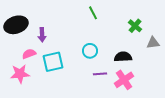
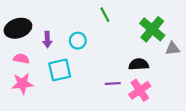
green cross: (135, 26) -> (152, 29), size x1.6
cyan circle: (90, 51) -> (78, 41), moved
pink semicircle: (29, 54) -> (21, 59), moved, turned 32

